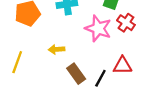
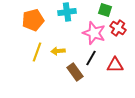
yellow line: (17, 62) -> (37, 52), moved
black line: (100, 78) -> (91, 58), moved

